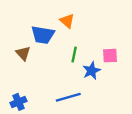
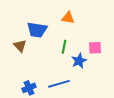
orange triangle: (67, 21) -> (68, 18), moved, turned -32
blue cross: (18, 102) -> (29, 88), moved

